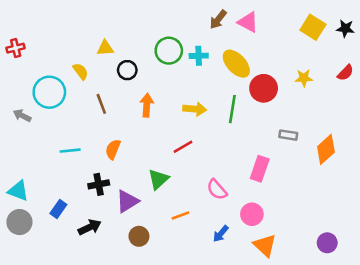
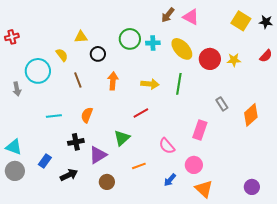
red circle: (264, 88) -> (210, 59), moved
gray arrow: (22, 116) -> (17, 89), turned -128
gray rectangle: (288, 135) -> (222, 104), turned 48

